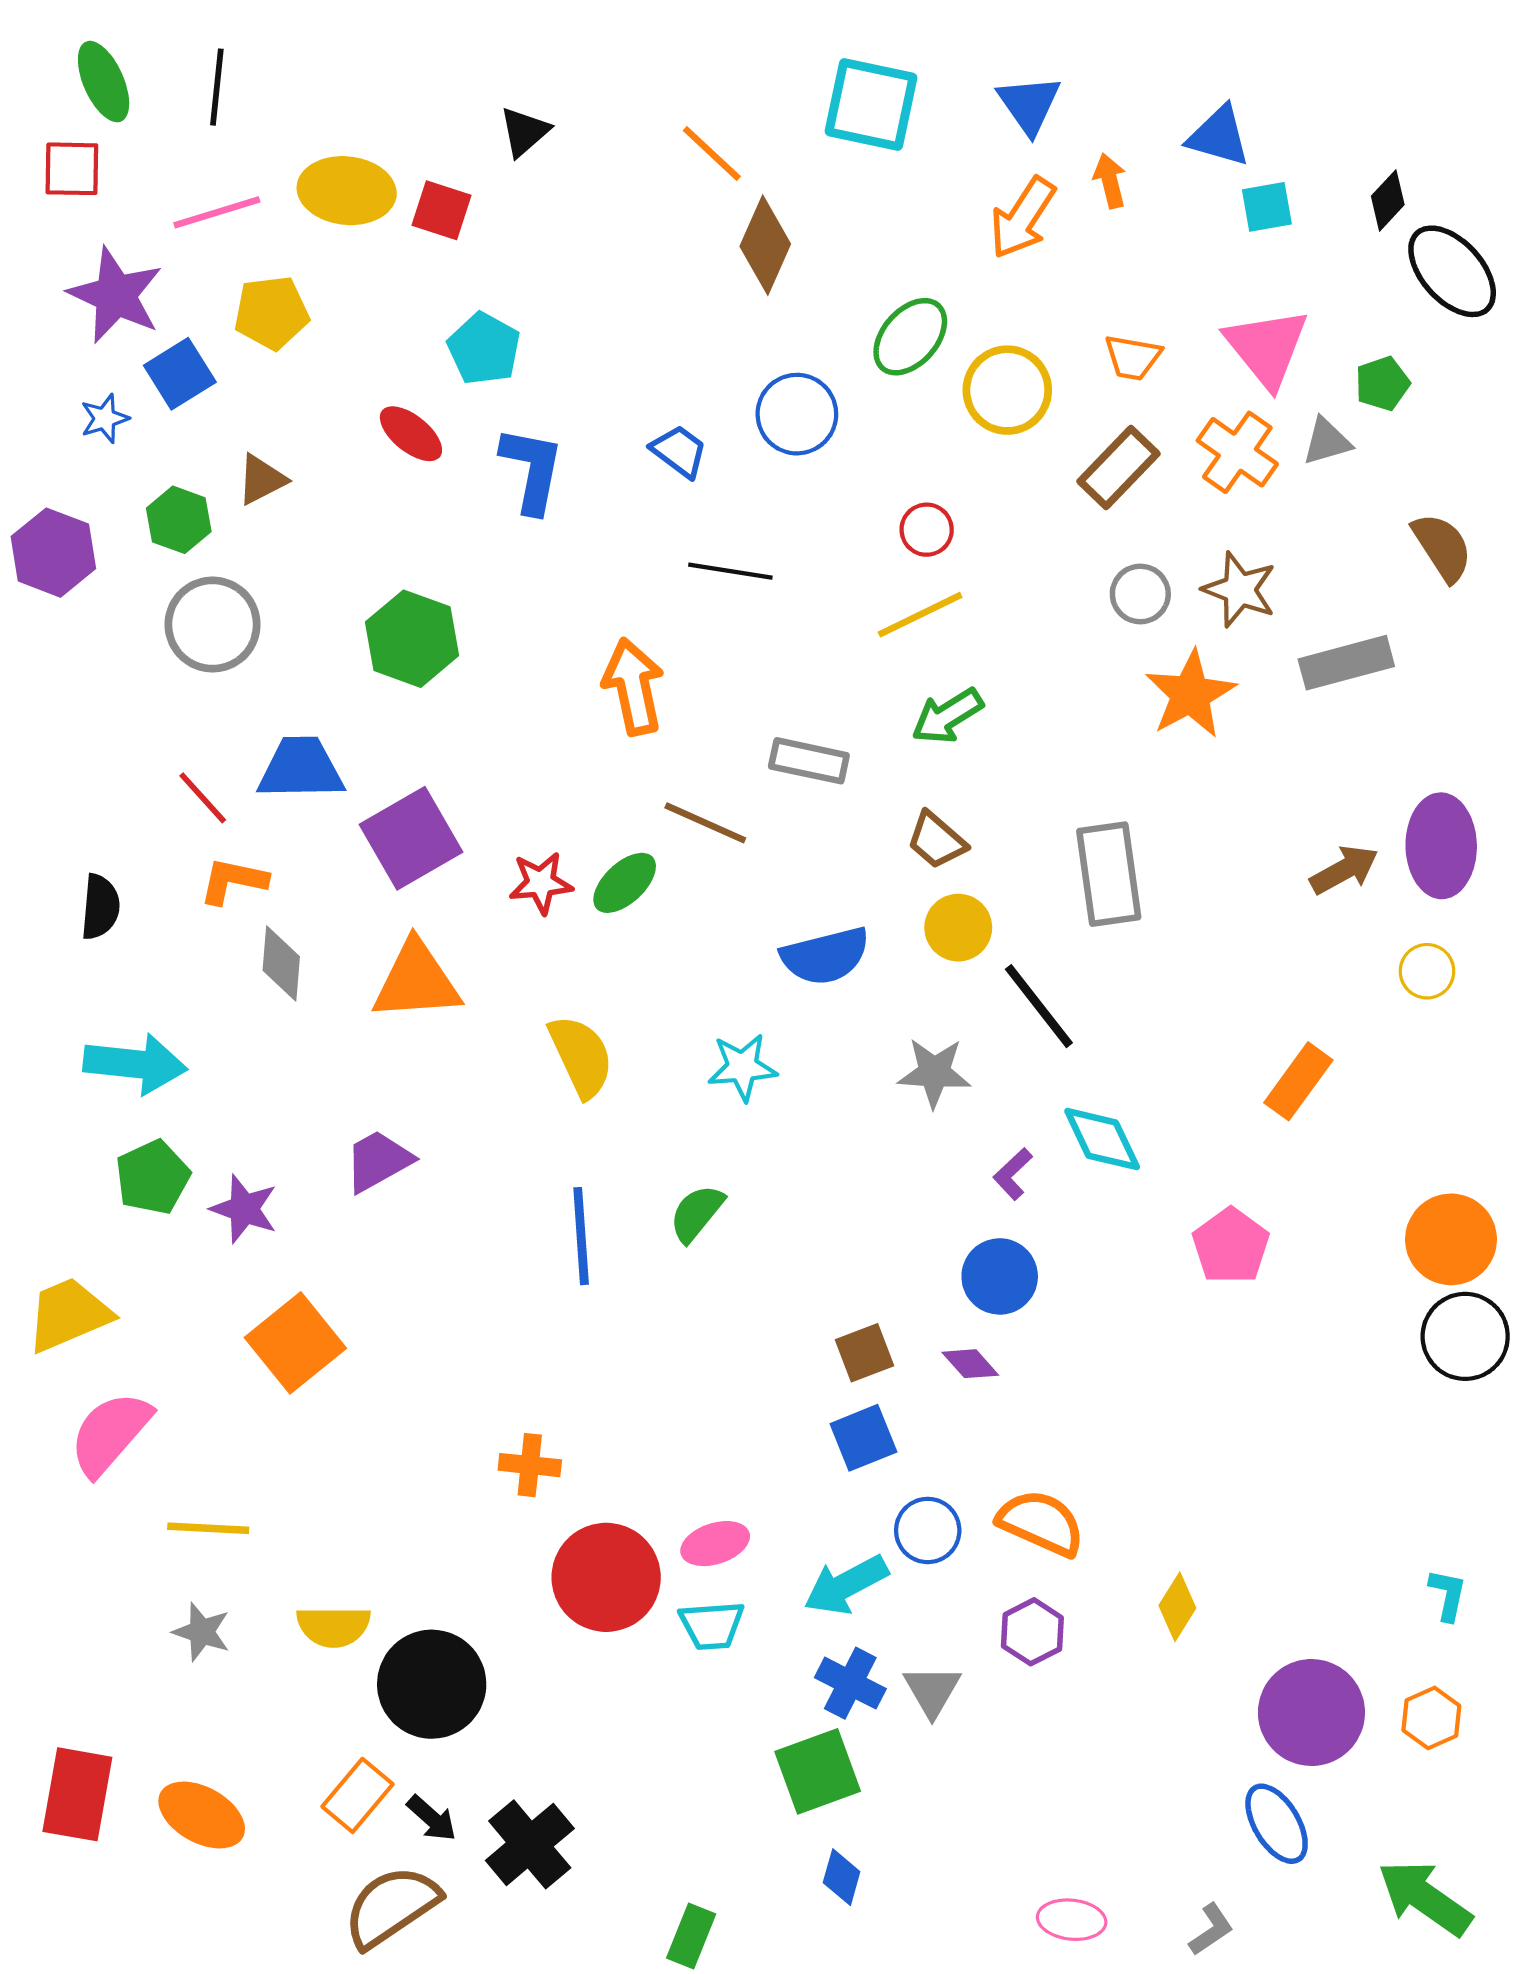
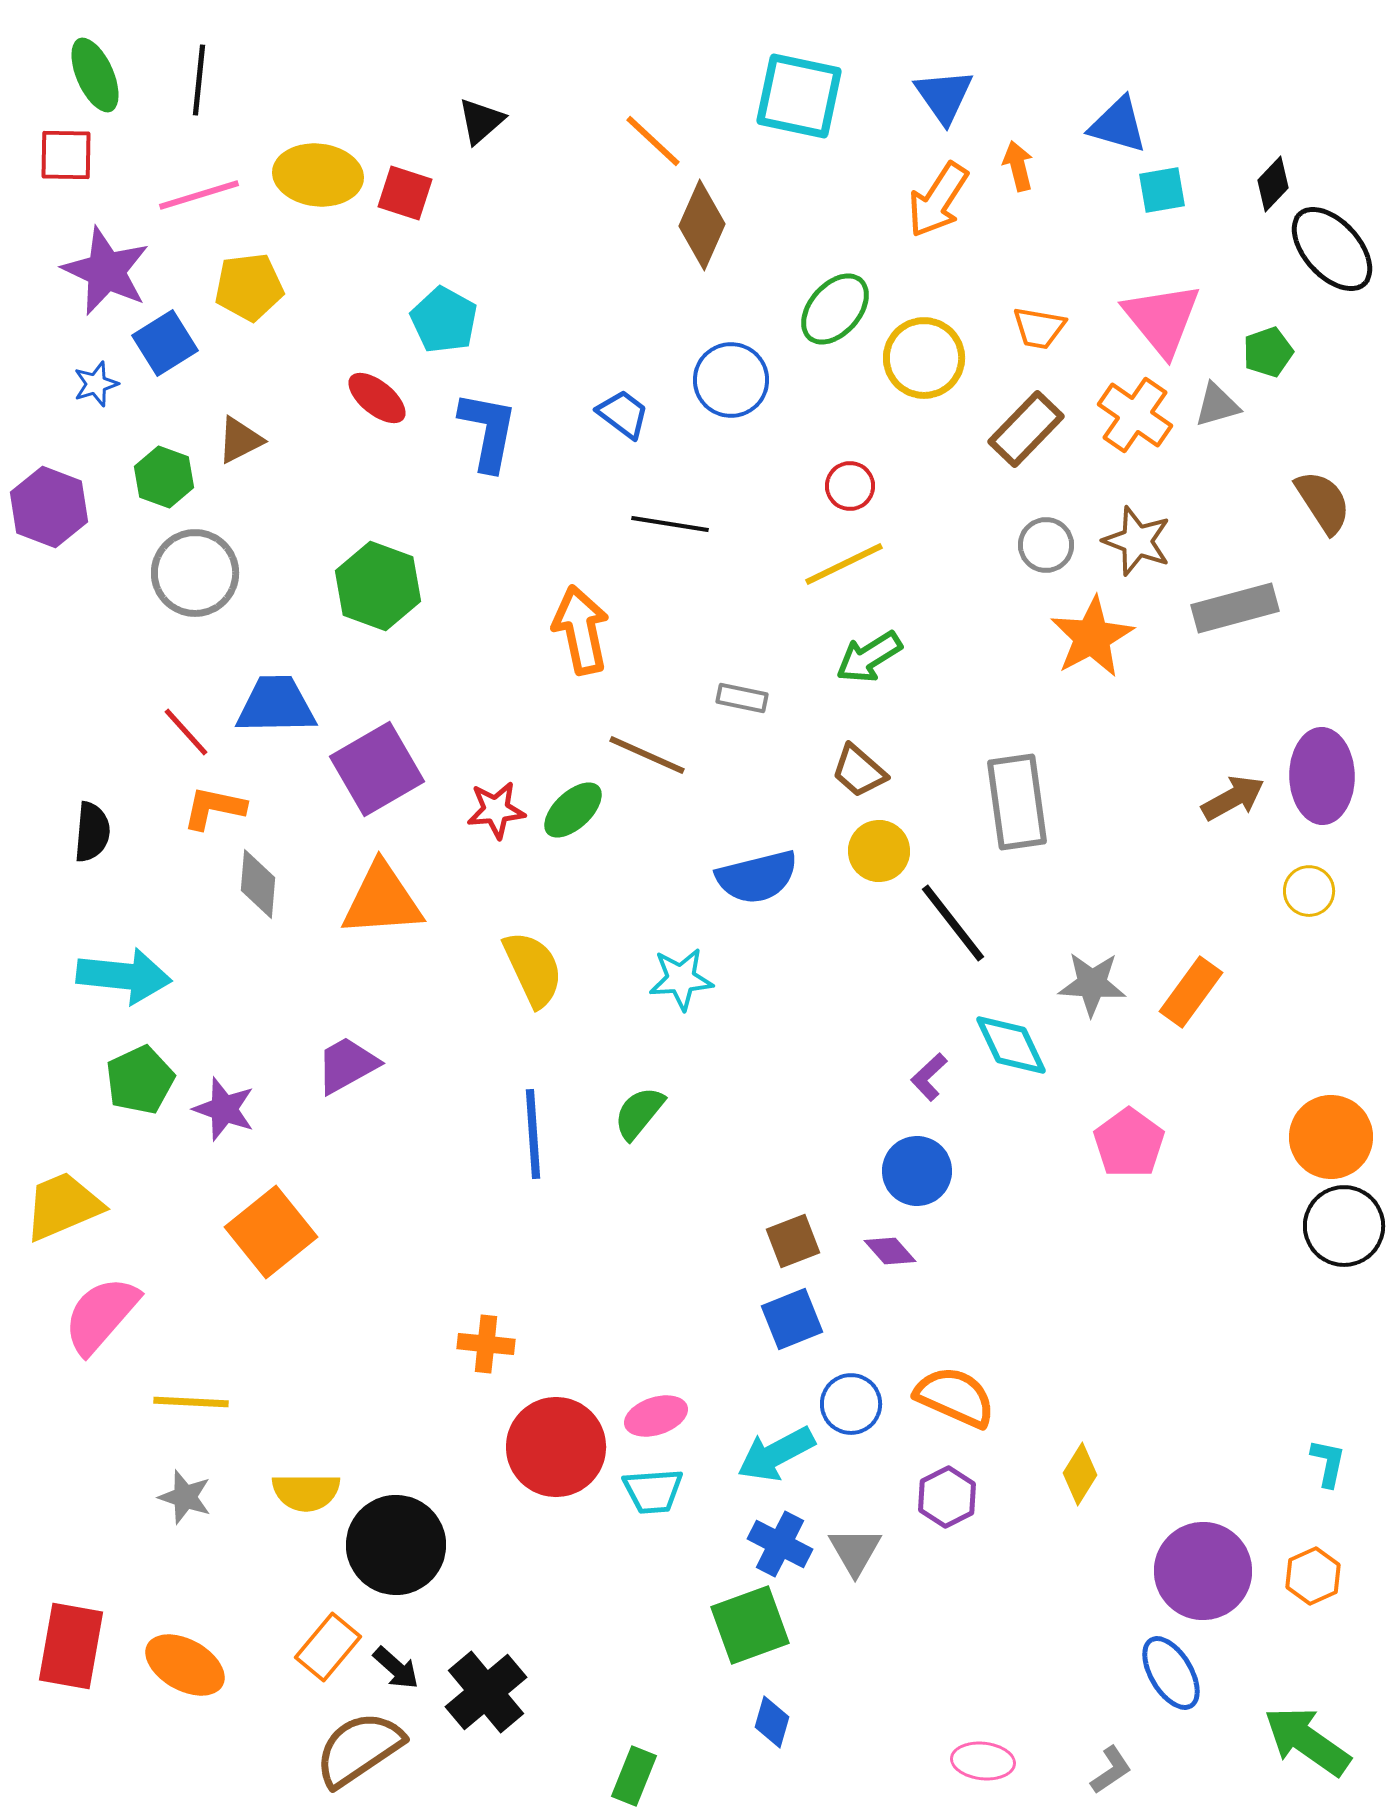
gray rectangle: (809, 761) -> (742, 698), size x0.7
gray star: (934, 1073) -> (1092, 984), moved

